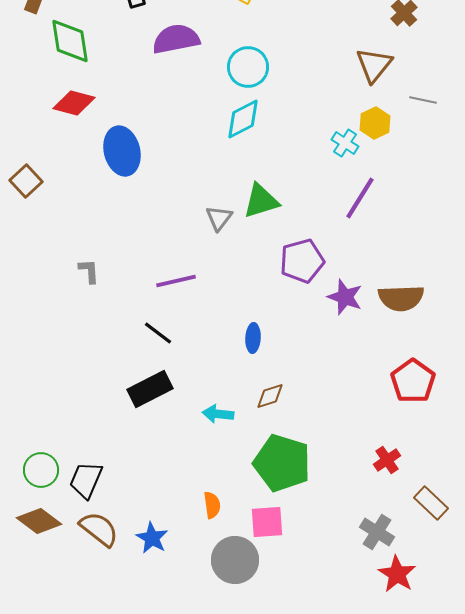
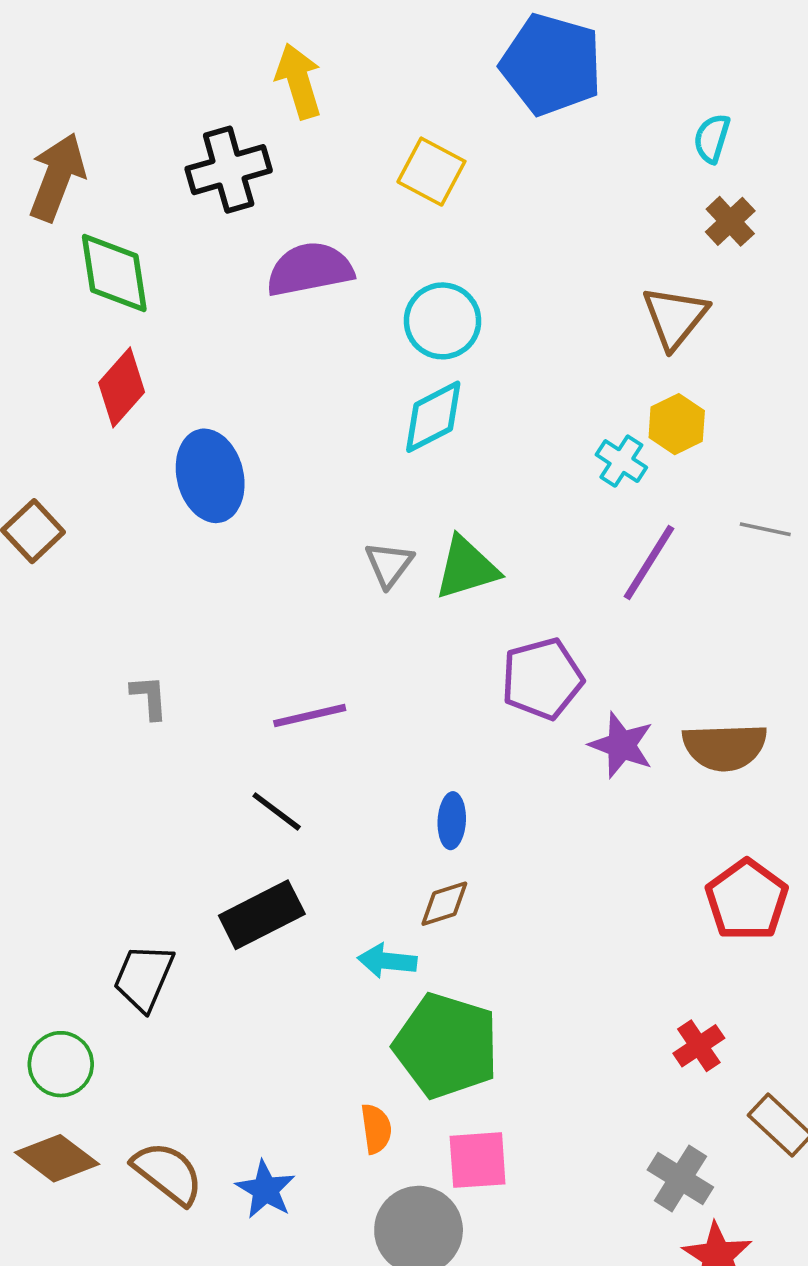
gray line: (423, 100) -> (765, 529), moved
red diamond: (74, 103) -> (122, 387), turned -63
gray triangle: (219, 218) -> (389, 564), moved
brown diamond: (270, 396) -> (444, 904), moved
green pentagon: (282, 463) -> (446, 1046), moved
black trapezoid: (86, 480) -> (144, 977), moved

